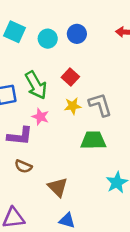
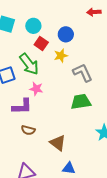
blue circle: (77, 34) -> (66, 34), moved
red square: (70, 77) -> (41, 43), moved
yellow star: (73, 106) -> (61, 56), moved

